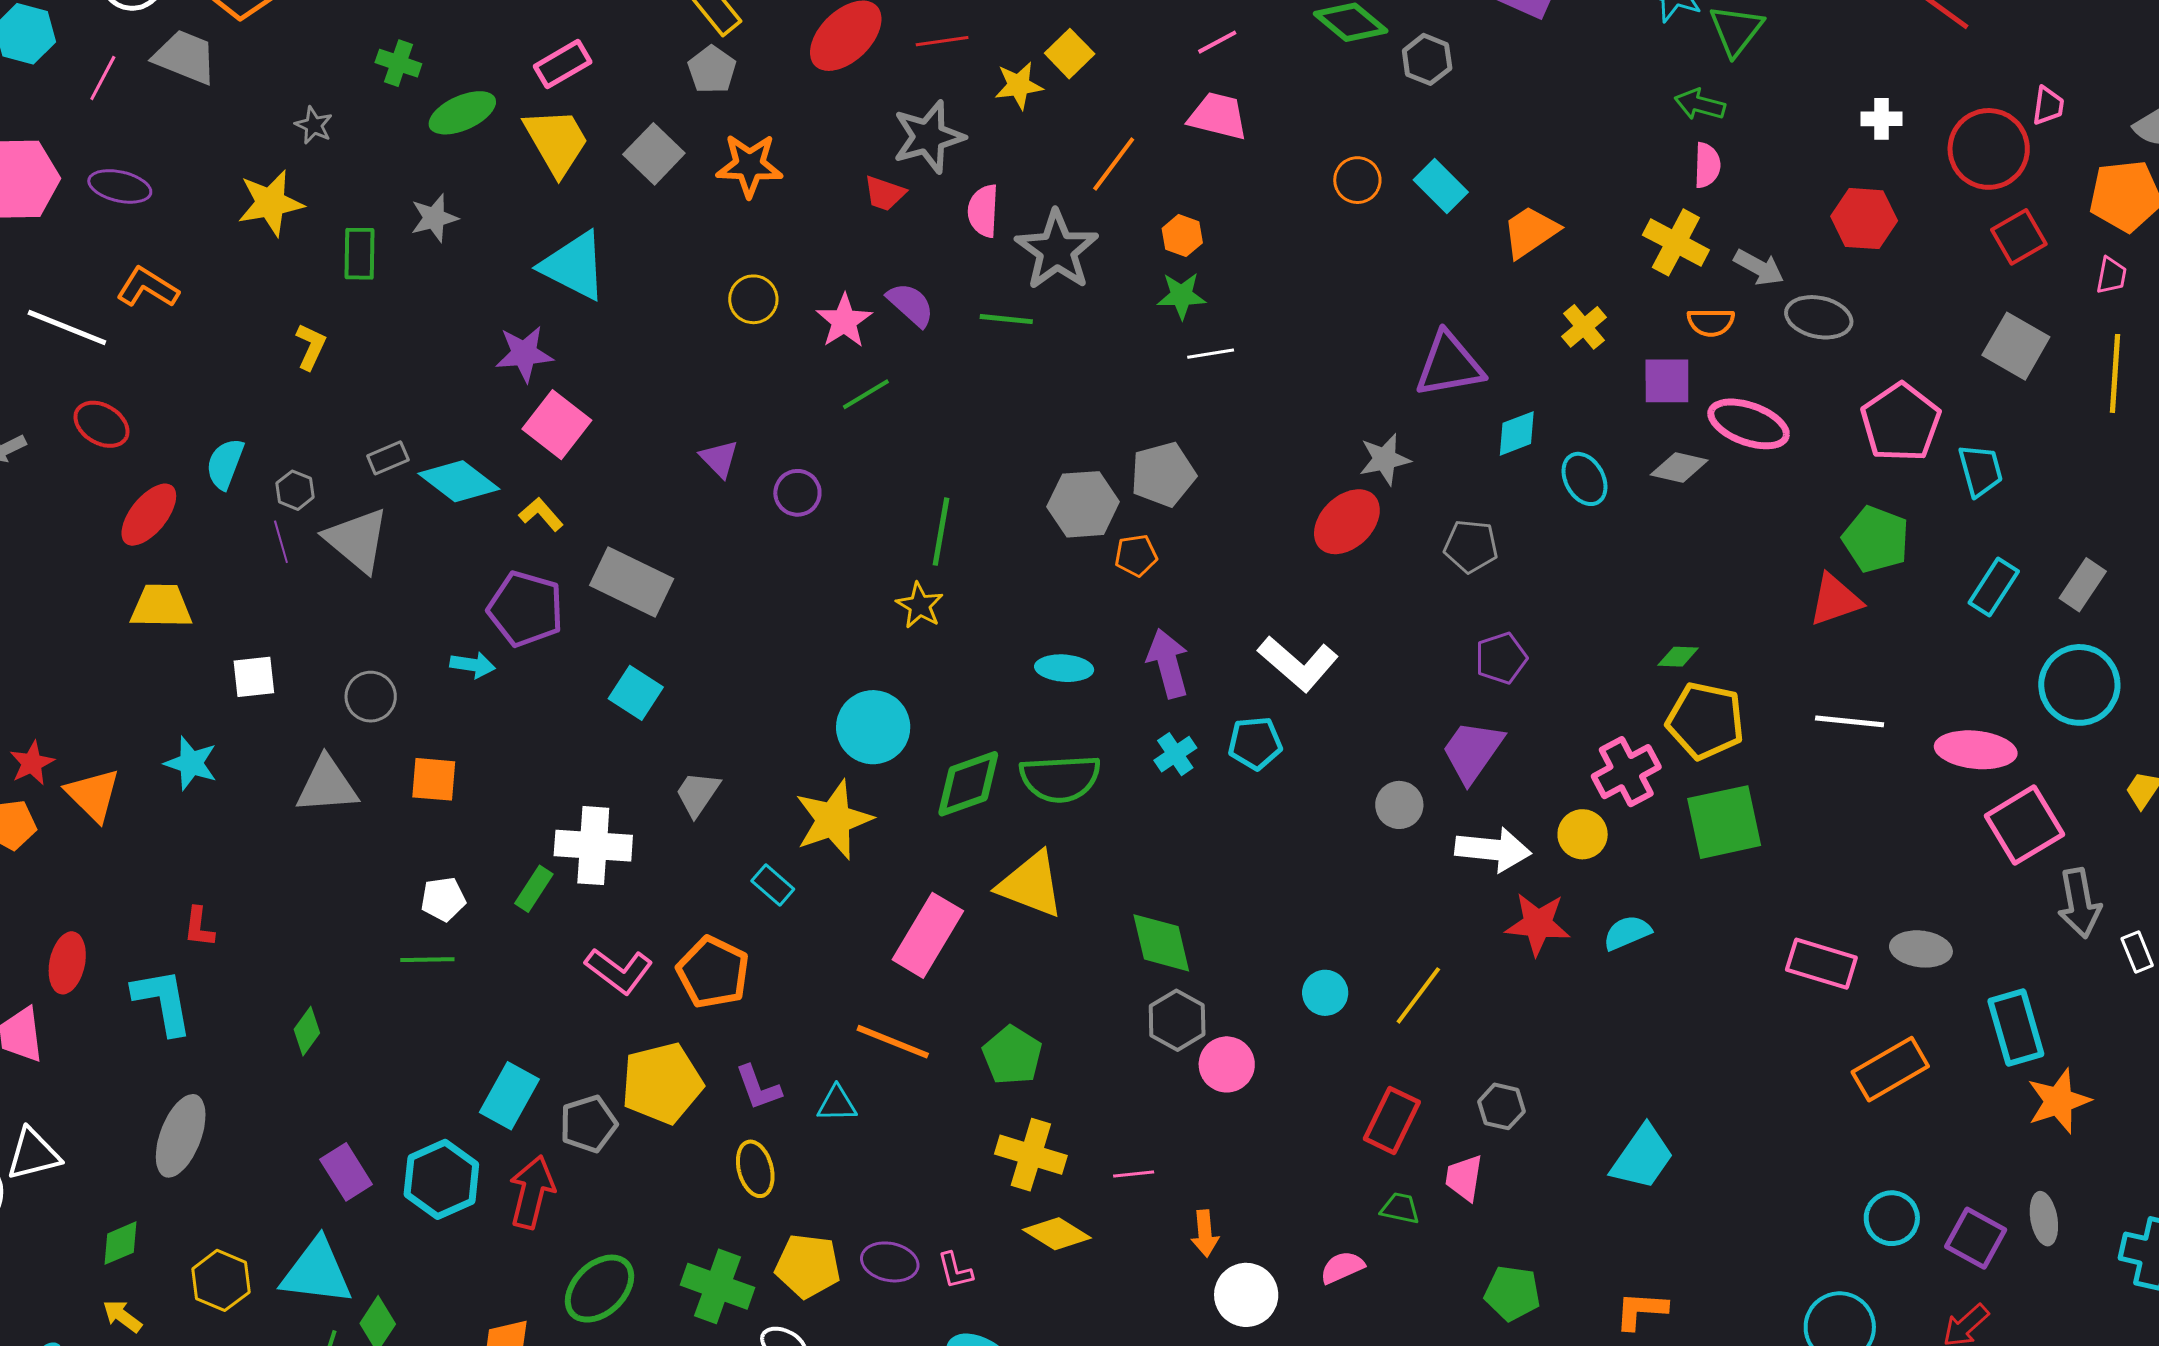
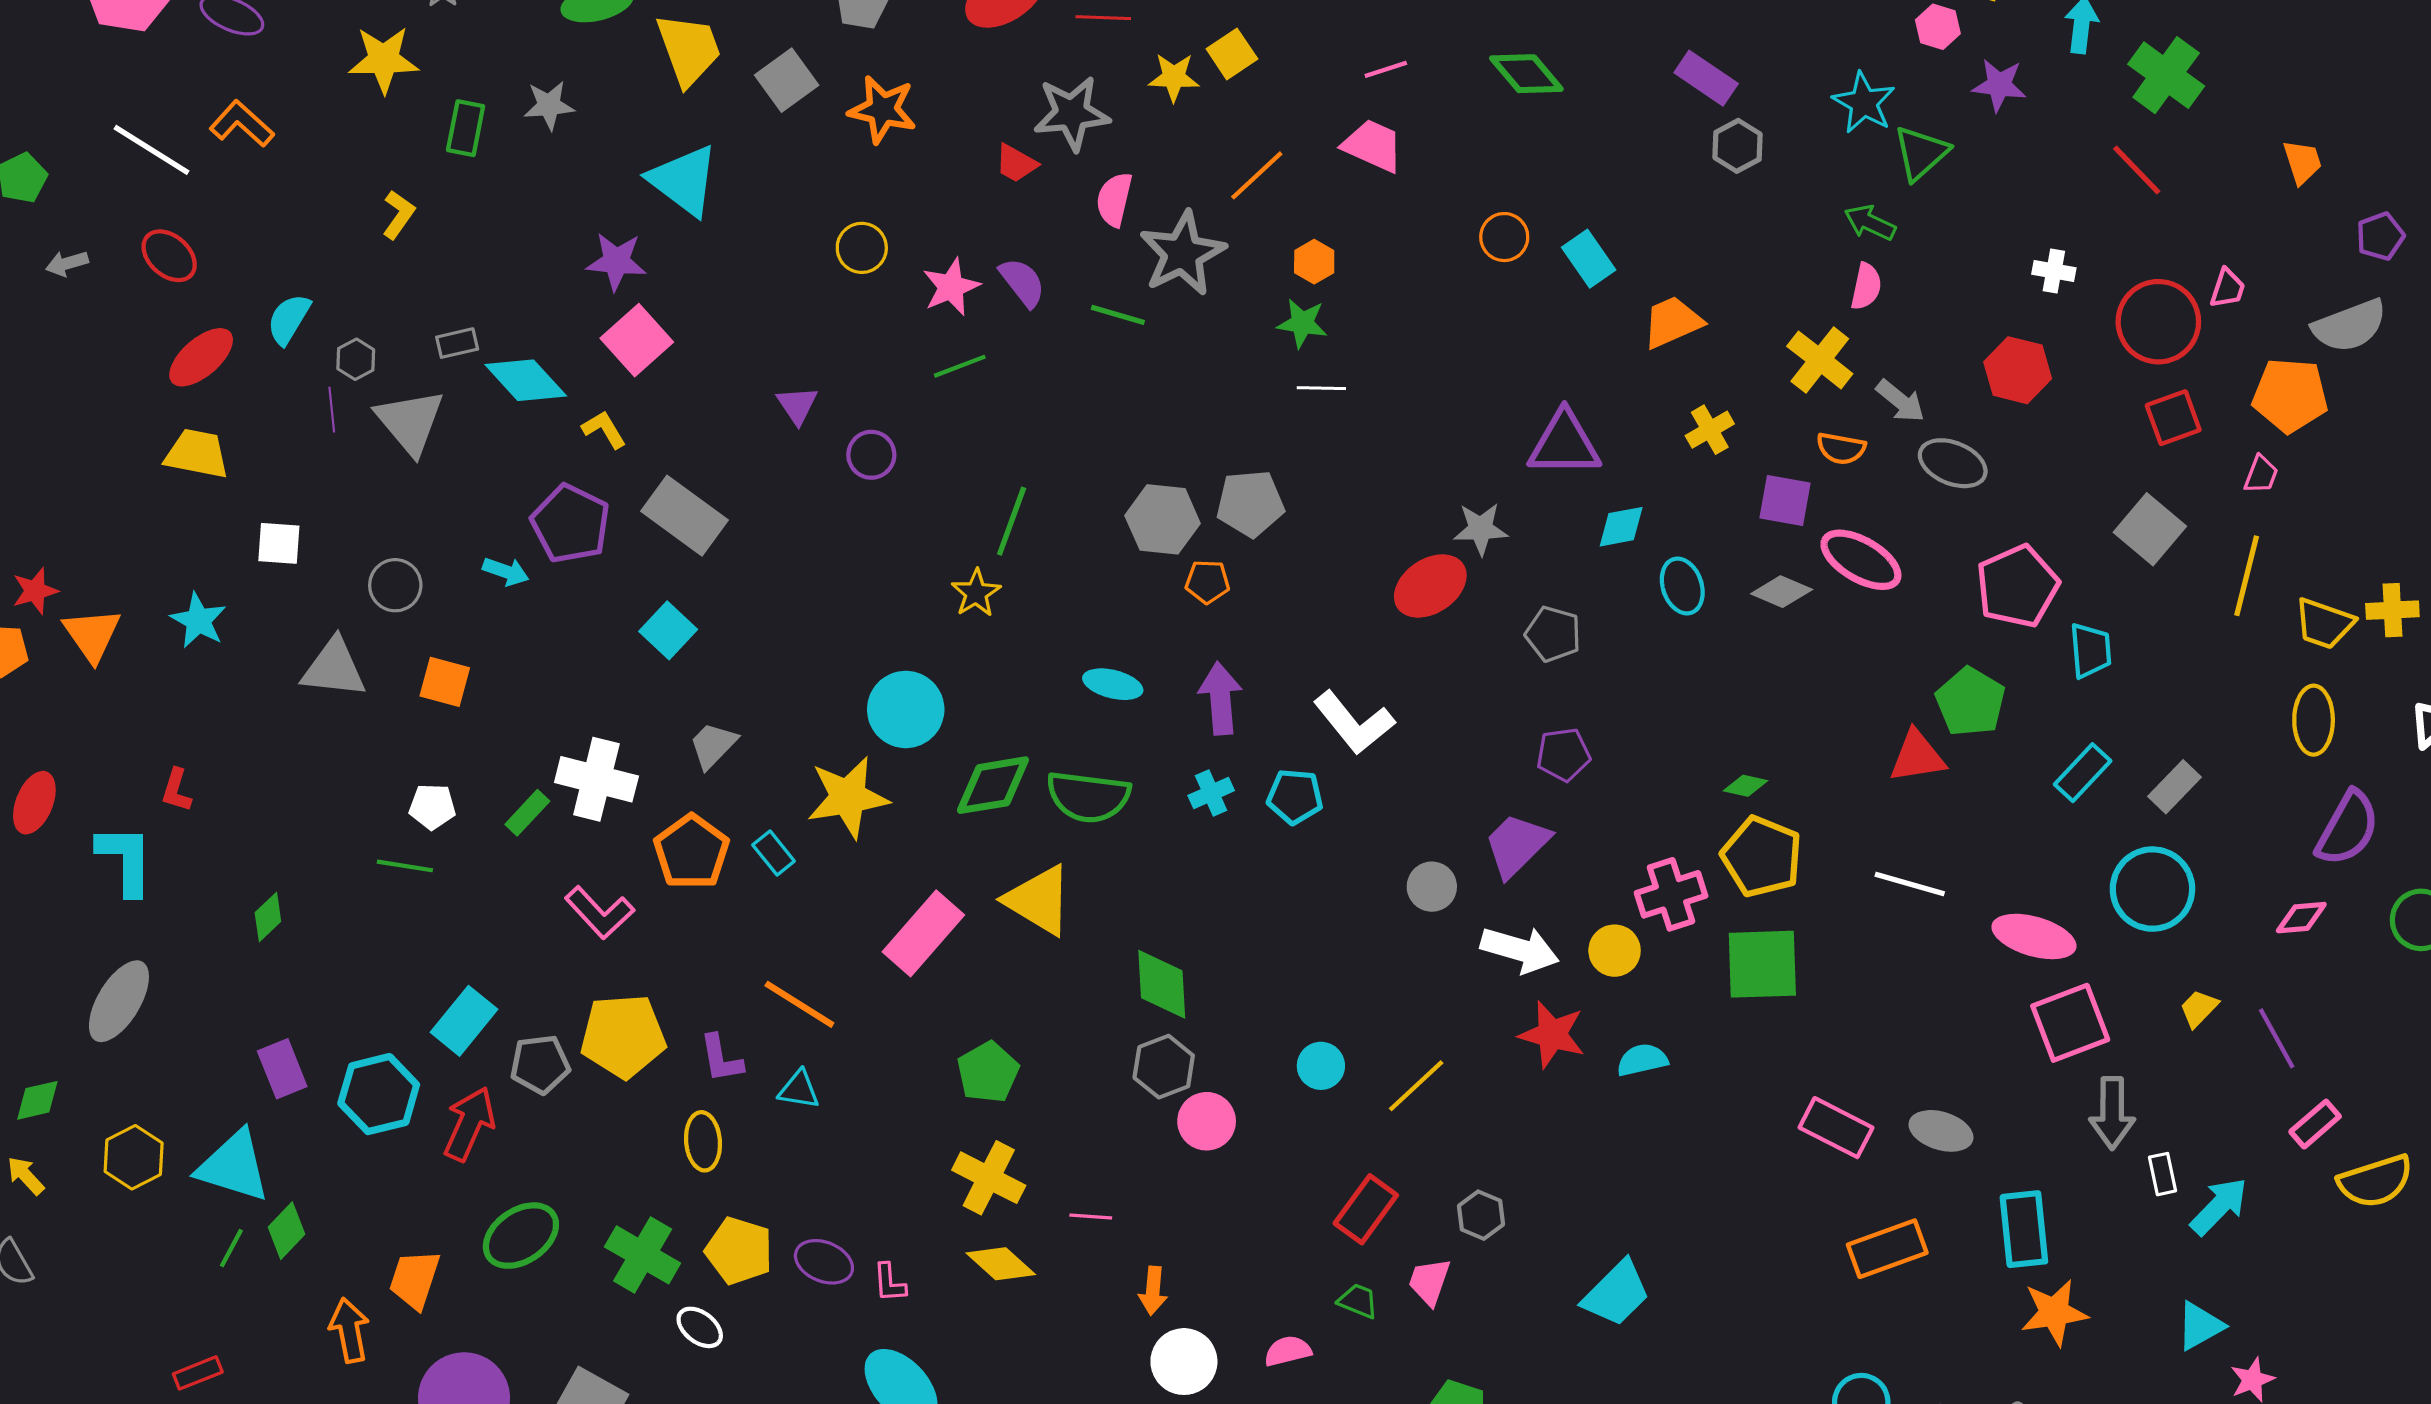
gray hexagon: (1427, 59) -> (1738, 146), moved
orange pentagon: (713, 972) -> (691, 852), moved
orange line: (893, 1042) -> (799, 1004), moved

